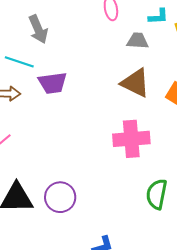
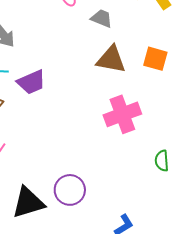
gray trapezoid: (138, 41) -> (102, 18), turned 35
green semicircle: (157, 194) -> (162, 161), size x0.7

